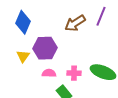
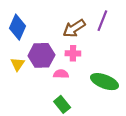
pink semicircle: (49, 73) -> (61, 74), moved
pink cross: (74, 73) -> (73, 53), moved

